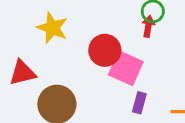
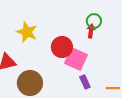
purple rectangle: (139, 103) -> (85, 82), turned -40

